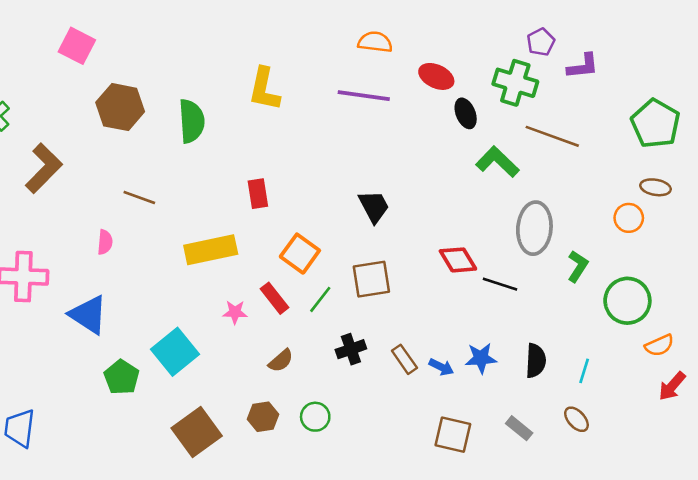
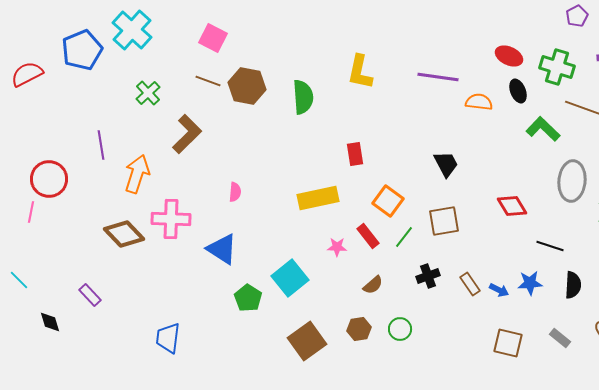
orange semicircle: (375, 42) -> (479, 102), moved
purple pentagon: (541, 42) -> (577, 16), moved
red ellipse: (436, 76) -> (509, 56), moved
brown line: (139, 198) -> (208, 81), moved
black line: (500, 284) -> (550, 246), moved

